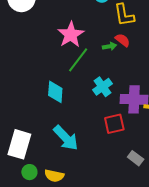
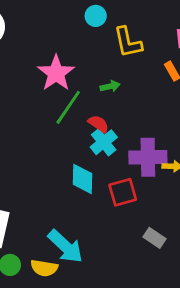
red semicircle: (122, 40) -> (98, 124), moved
cyan diamond: (55, 92) -> (82, 179), moved
cyan arrow: (66, 138) -> (65, 246), moved

